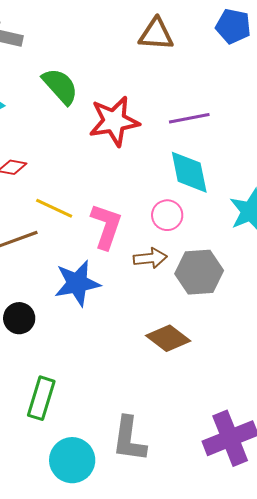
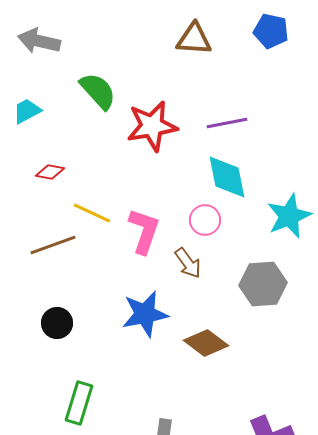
brown arrow: (150, 258) -> (188, 263), turned 60
gray hexagon: (199, 272) -> (263, 284), moved
blue star: (77, 283) -> (145, 314), moved

